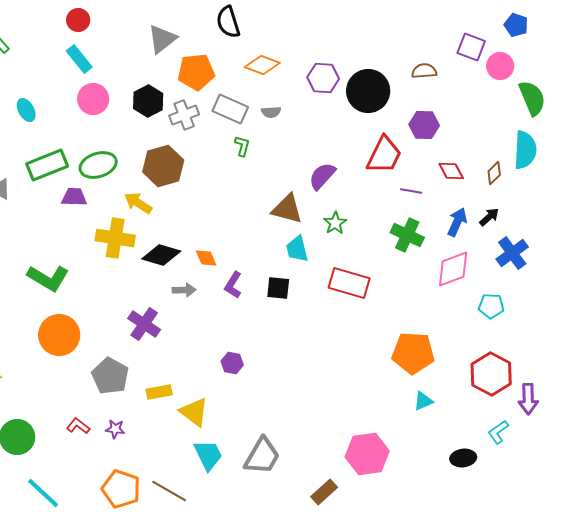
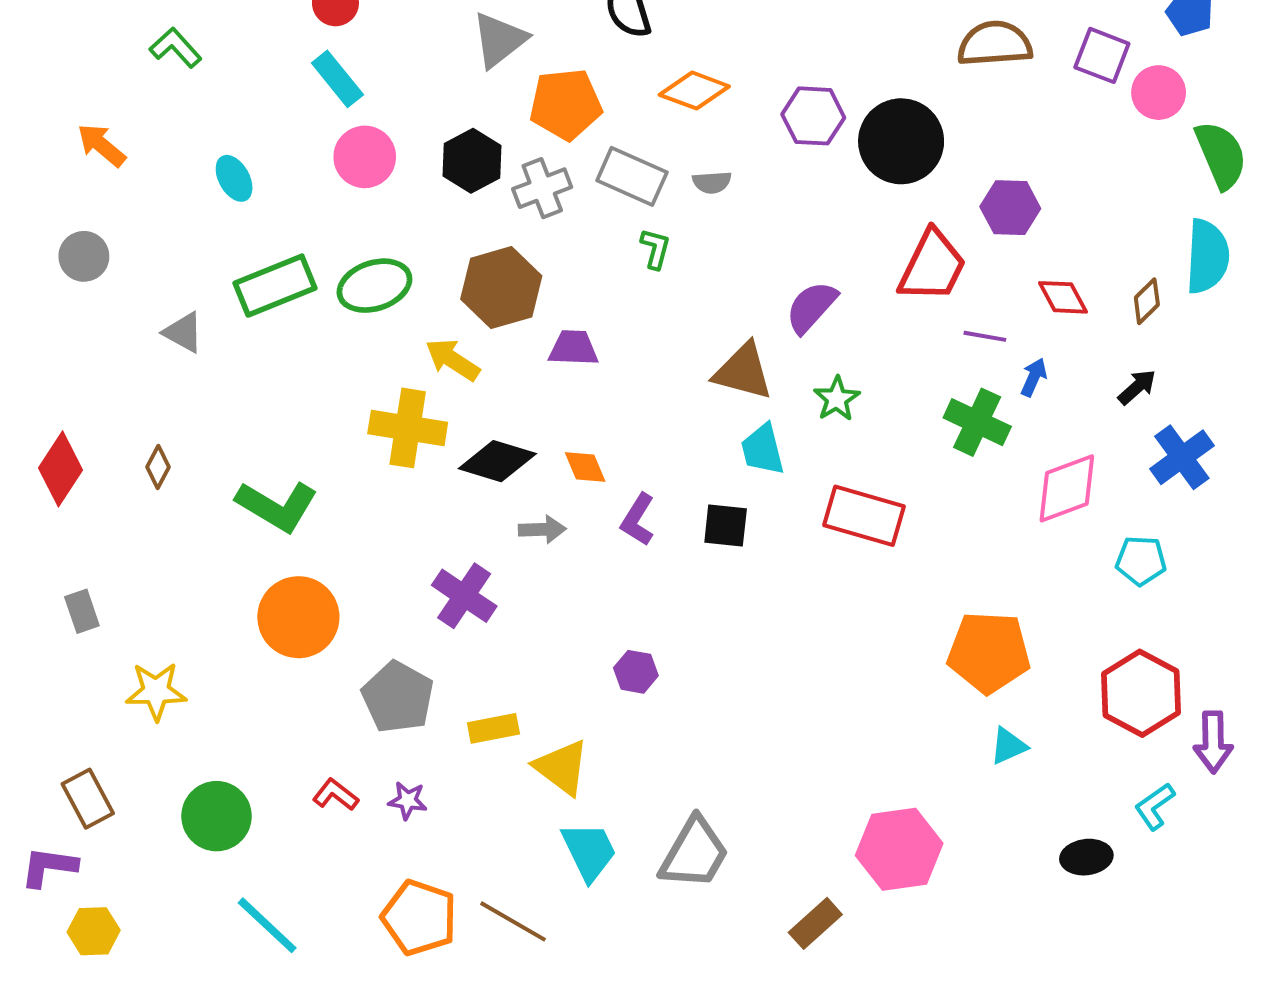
brown semicircle: (424, 71) -> (995, 44), moved, size x1.5
purple trapezoid: (74, 197) -> (573, 348), moved
blue arrow: (457, 222) -> (1034, 377), moved, size x0.7

